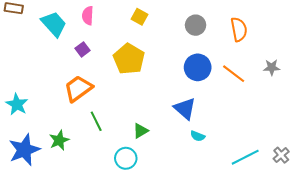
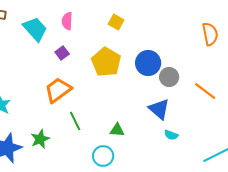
gray circle: (196, 25) -> (169, 77), moved
blue circle: (198, 67) -> (148, 63), moved
orange line: (234, 74) -> (205, 91), moved
green triangle: (141, 131) -> (117, 130), turned 35

